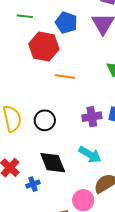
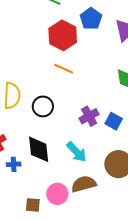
orange line: (65, 77) -> (64, 69), moved
purple cross: (92, 117) -> (89, 116), turned -36

